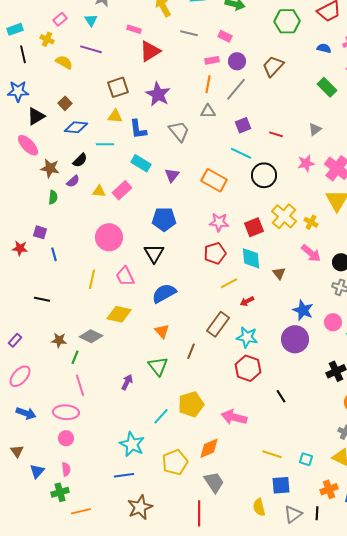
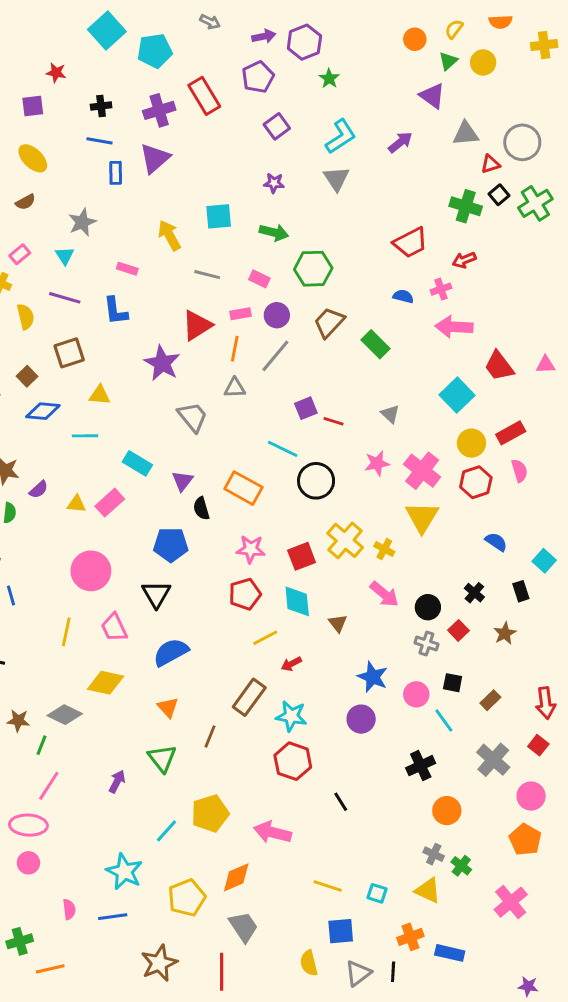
green hexagon: (287, 21) -> (313, 269), moved
red triangle: (150, 51) -> (197, 325), moved
yellow semicircle: (64, 62) -> (26, 317), turned 48
brown square: (118, 87) -> (69, 353), moved
green rectangle: (327, 87) -> (376, 344), moved
purple square: (243, 125) -> (306, 408), moved
blue L-shape: (138, 129) -> (116, 311), moved
gray triangle: (315, 129) -> (390, 414), turned -40
black semicircle: (80, 160) -> (201, 508), moved, turned 119
purple circle: (295, 339) -> (361, 719), size x0.7
pink line: (80, 385) -> (49, 786), turned 50
pink semicircle: (66, 469) -> (69, 909), moved
brown star: (140, 507) -> (159, 963), moved

